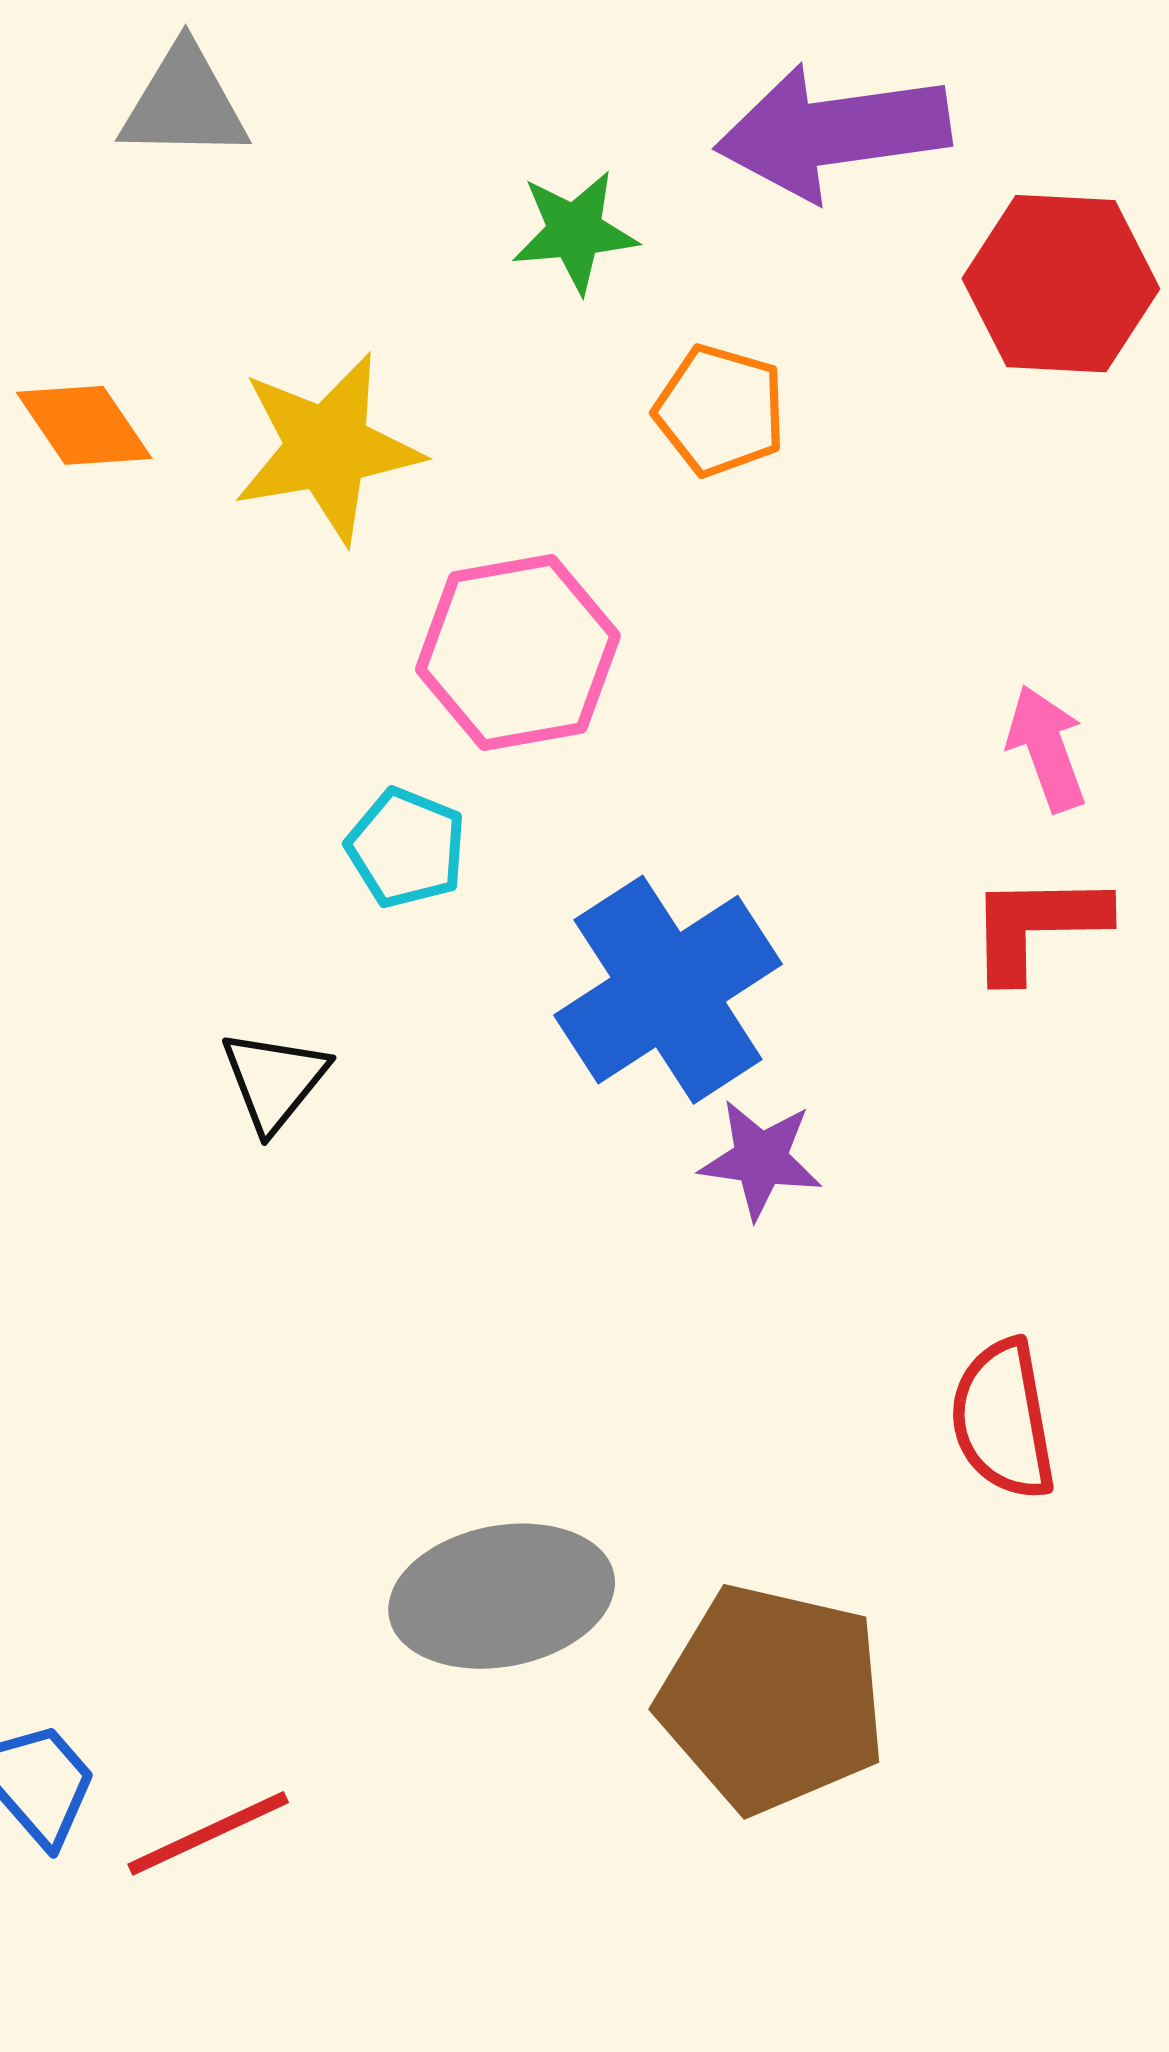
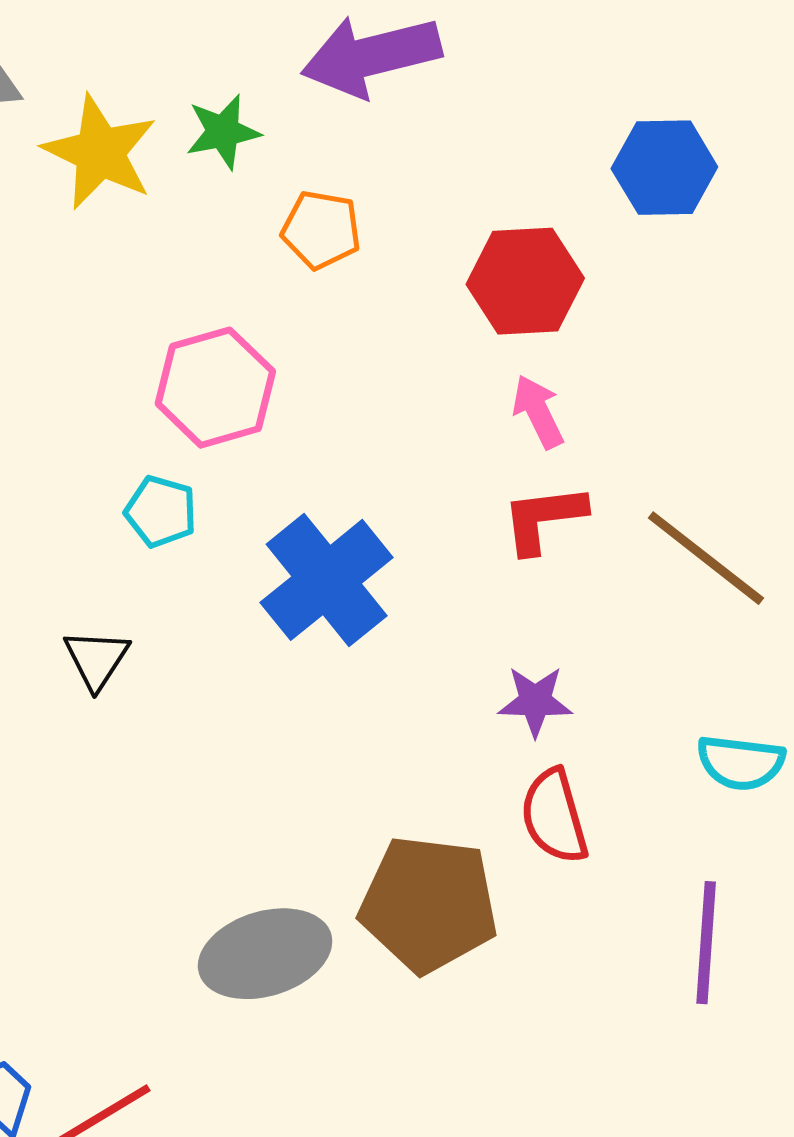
red hexagon: (1061, 284) -> (525, 281), moved
yellow star: (327, 448) -> (100, 152), moved, turned -30
purple star: (761, 1159) -> (535, 701), moved
brown pentagon: (772, 1698) -> (429, 904), moved

